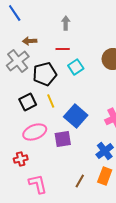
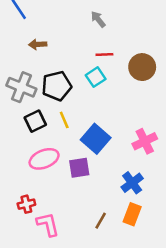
gray arrow: (66, 23) -> (98, 19), moved, turned -40
red line: (63, 49) -> (104, 54), moved
gray cross: (18, 61) -> (21, 87), moved, turned -30
red cross: (21, 159) -> (26, 204), moved

